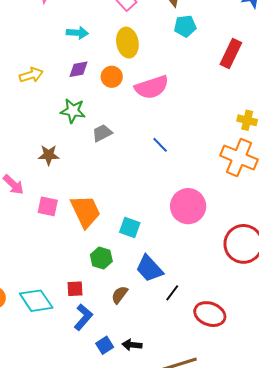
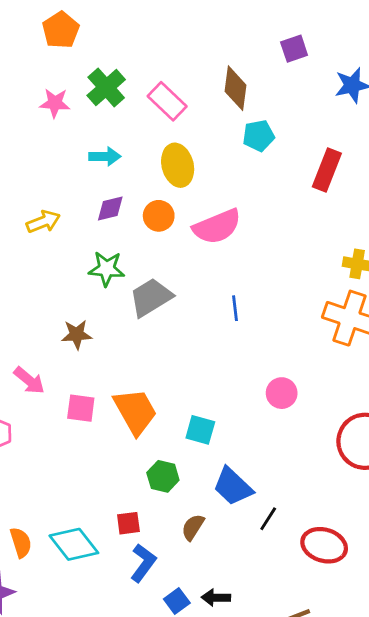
gray trapezoid: (102, 133) -> (151, 297), size x1.5
blue line: (160, 145) -> (235, 308), turned 42
pink circle: (188, 206) -> (282, 393), size x0.6

